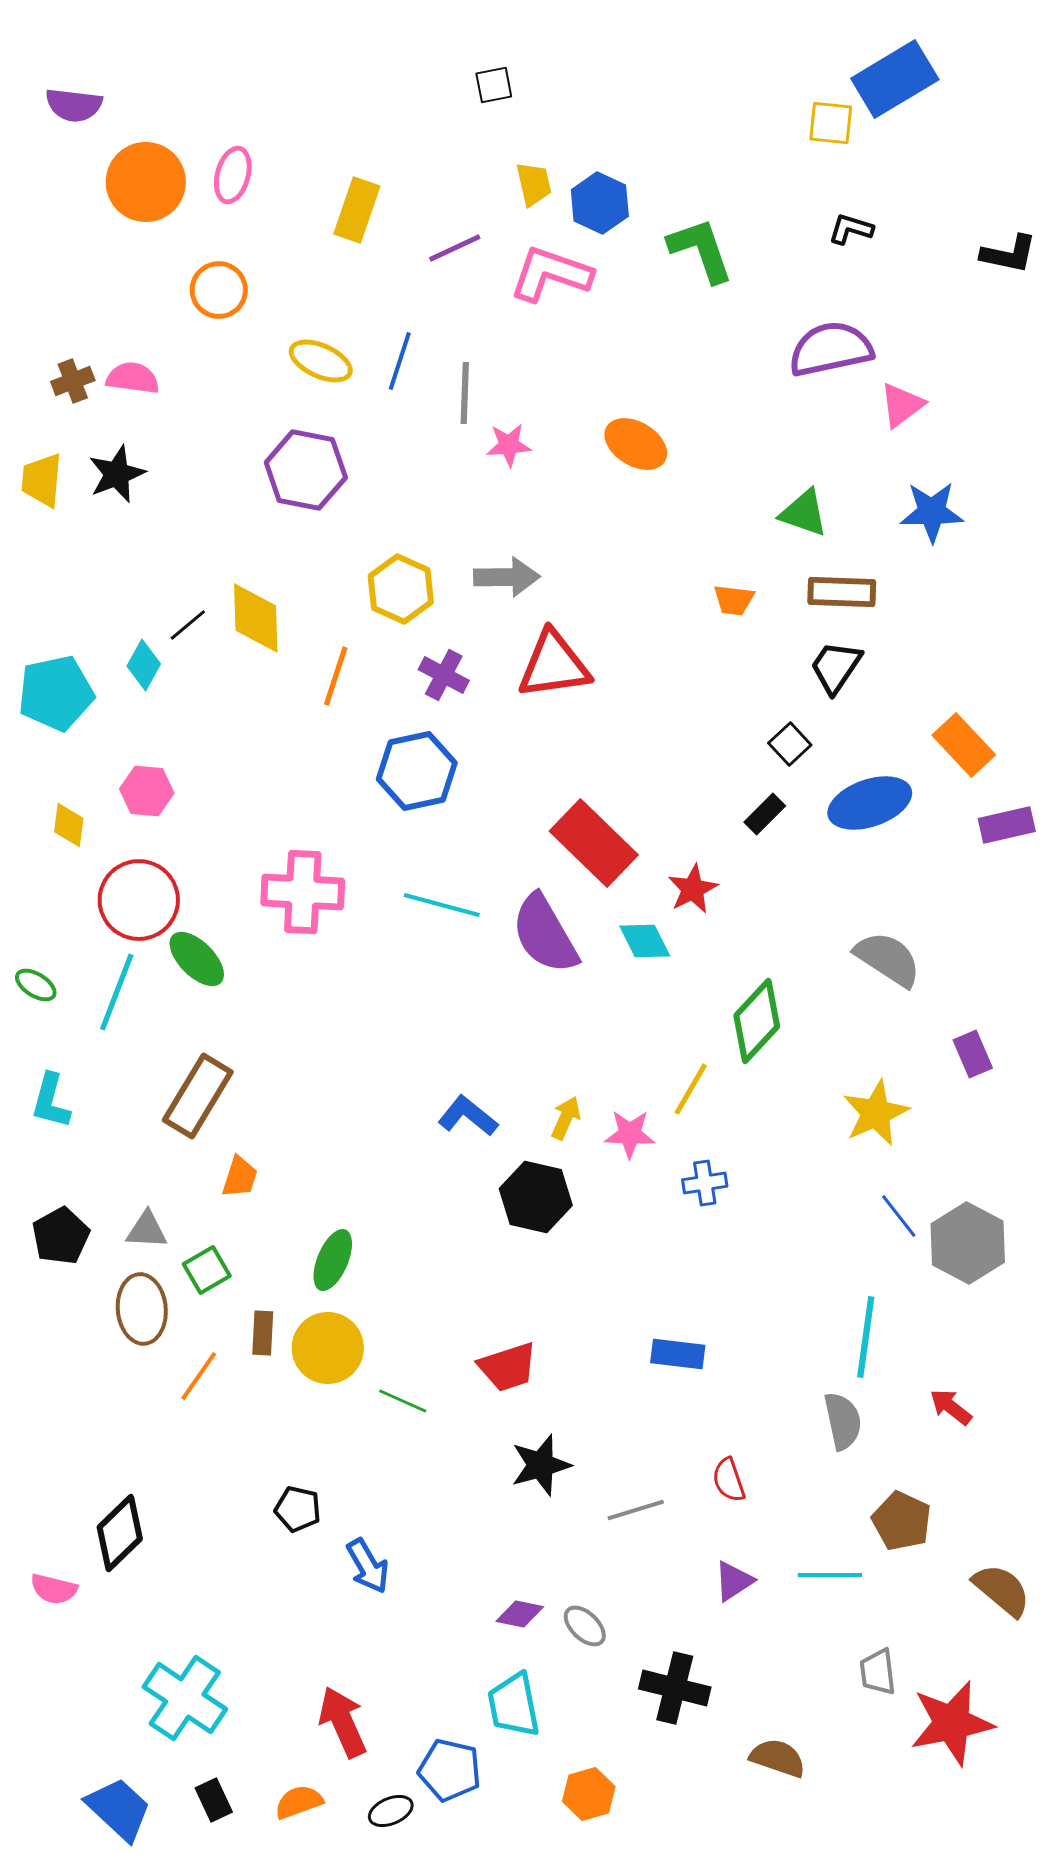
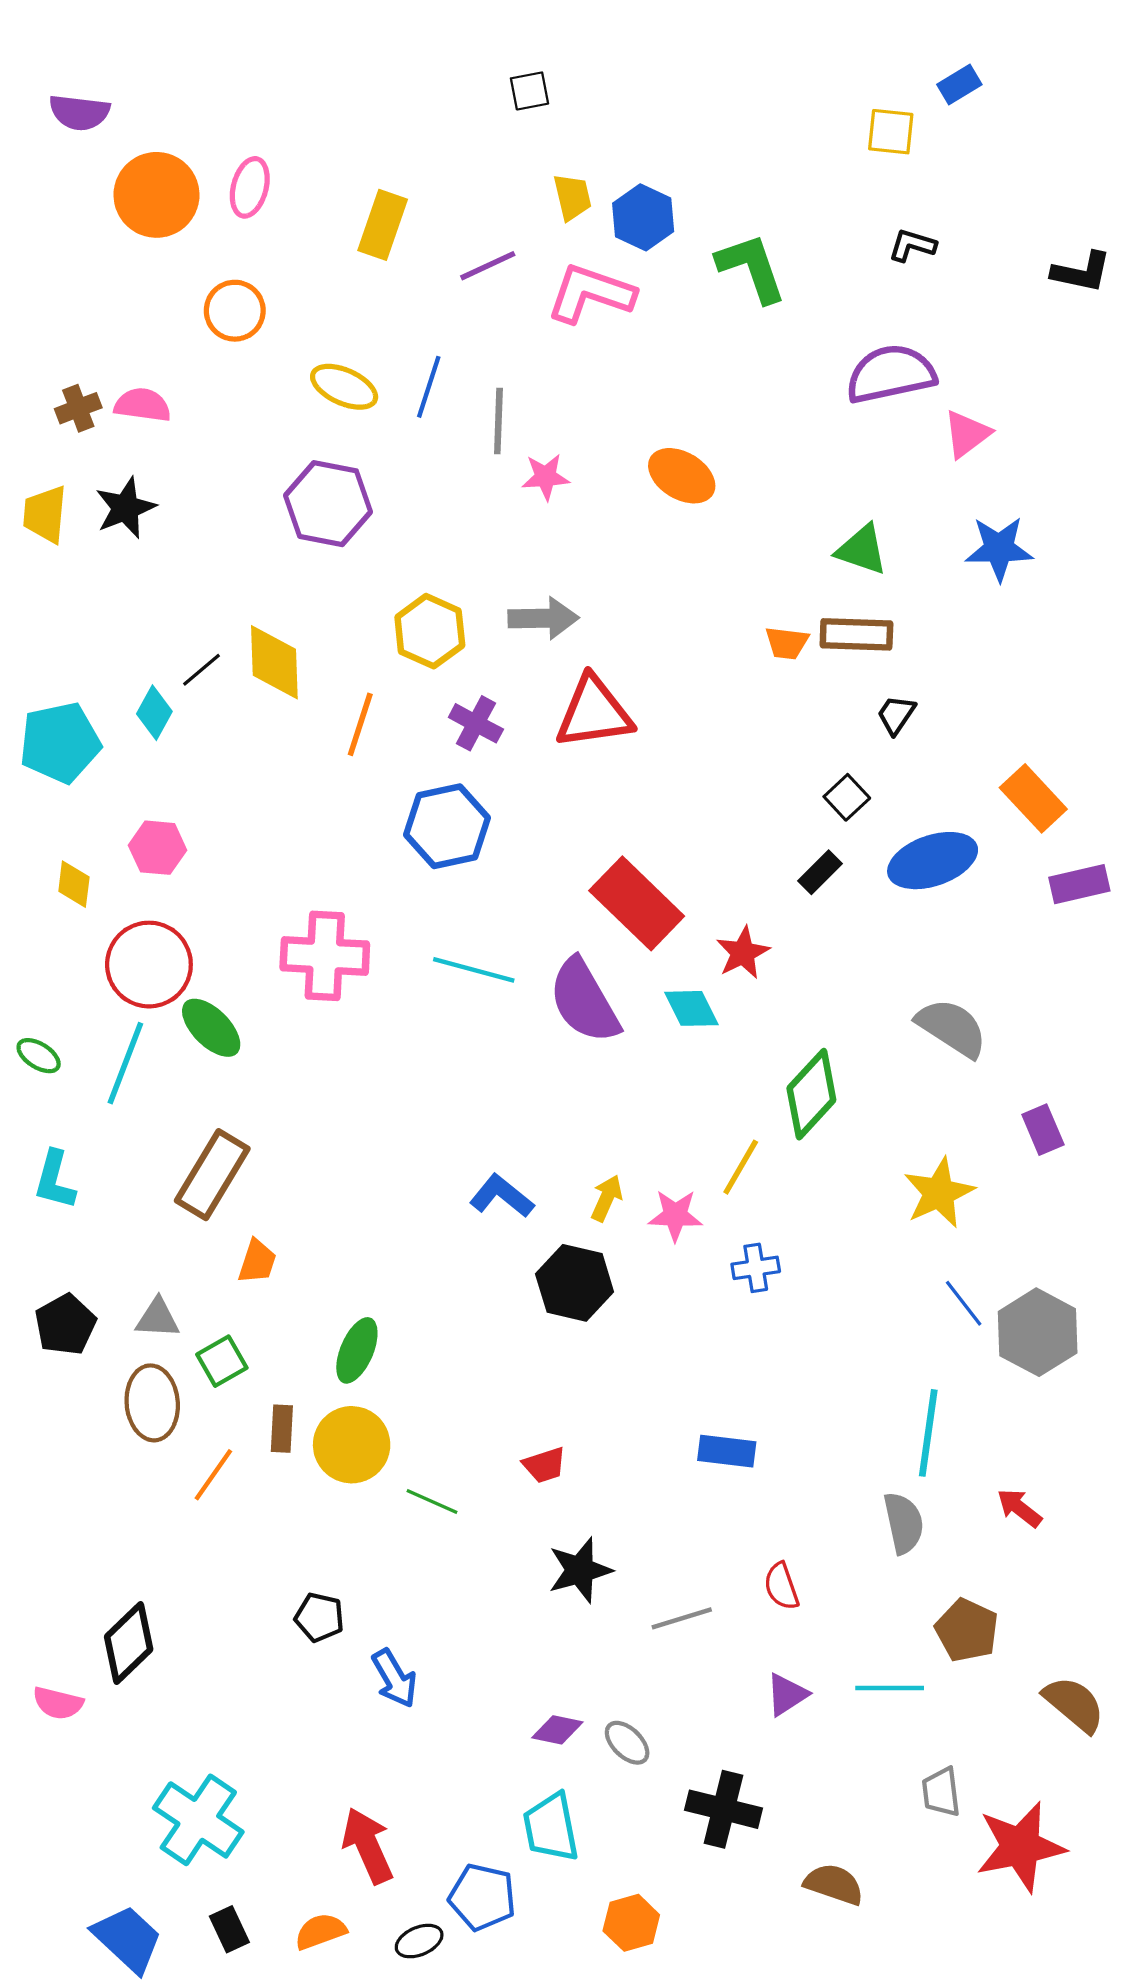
blue rectangle: (895, 79) -> (959, 84), size x0.5
brown rectangle: (842, 592) -> (856, 634), moved
black trapezoid: (836, 667) -> (896, 715), size x0.7
red trapezoid: (508, 1367) -> (545, 1465), size x0.7

